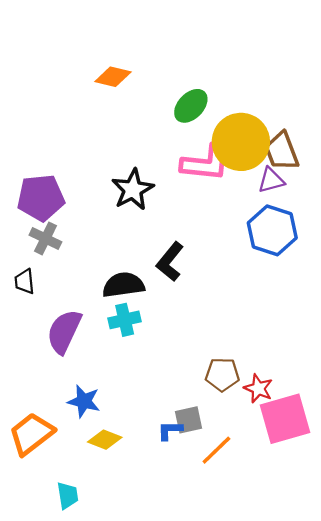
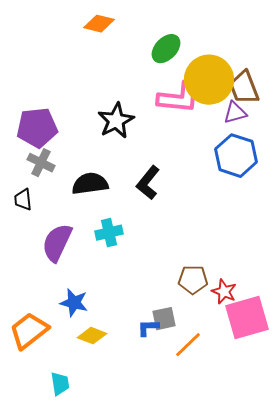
black semicircle: (123, 285) -> (90, 184), moved

